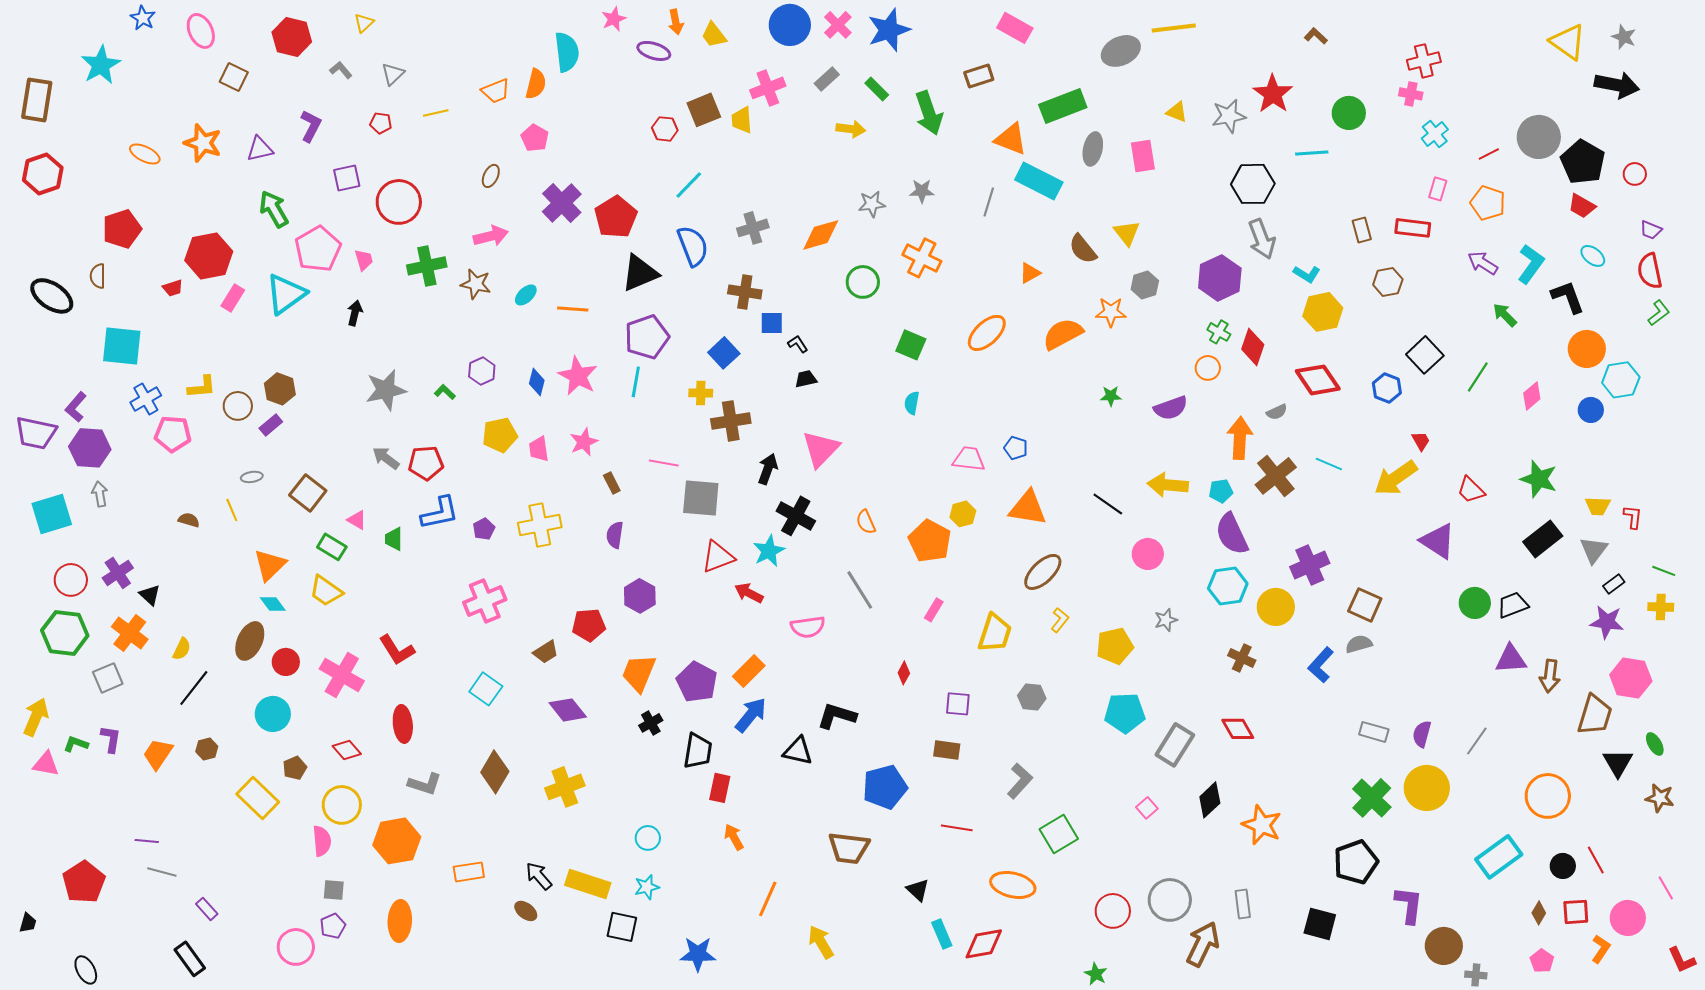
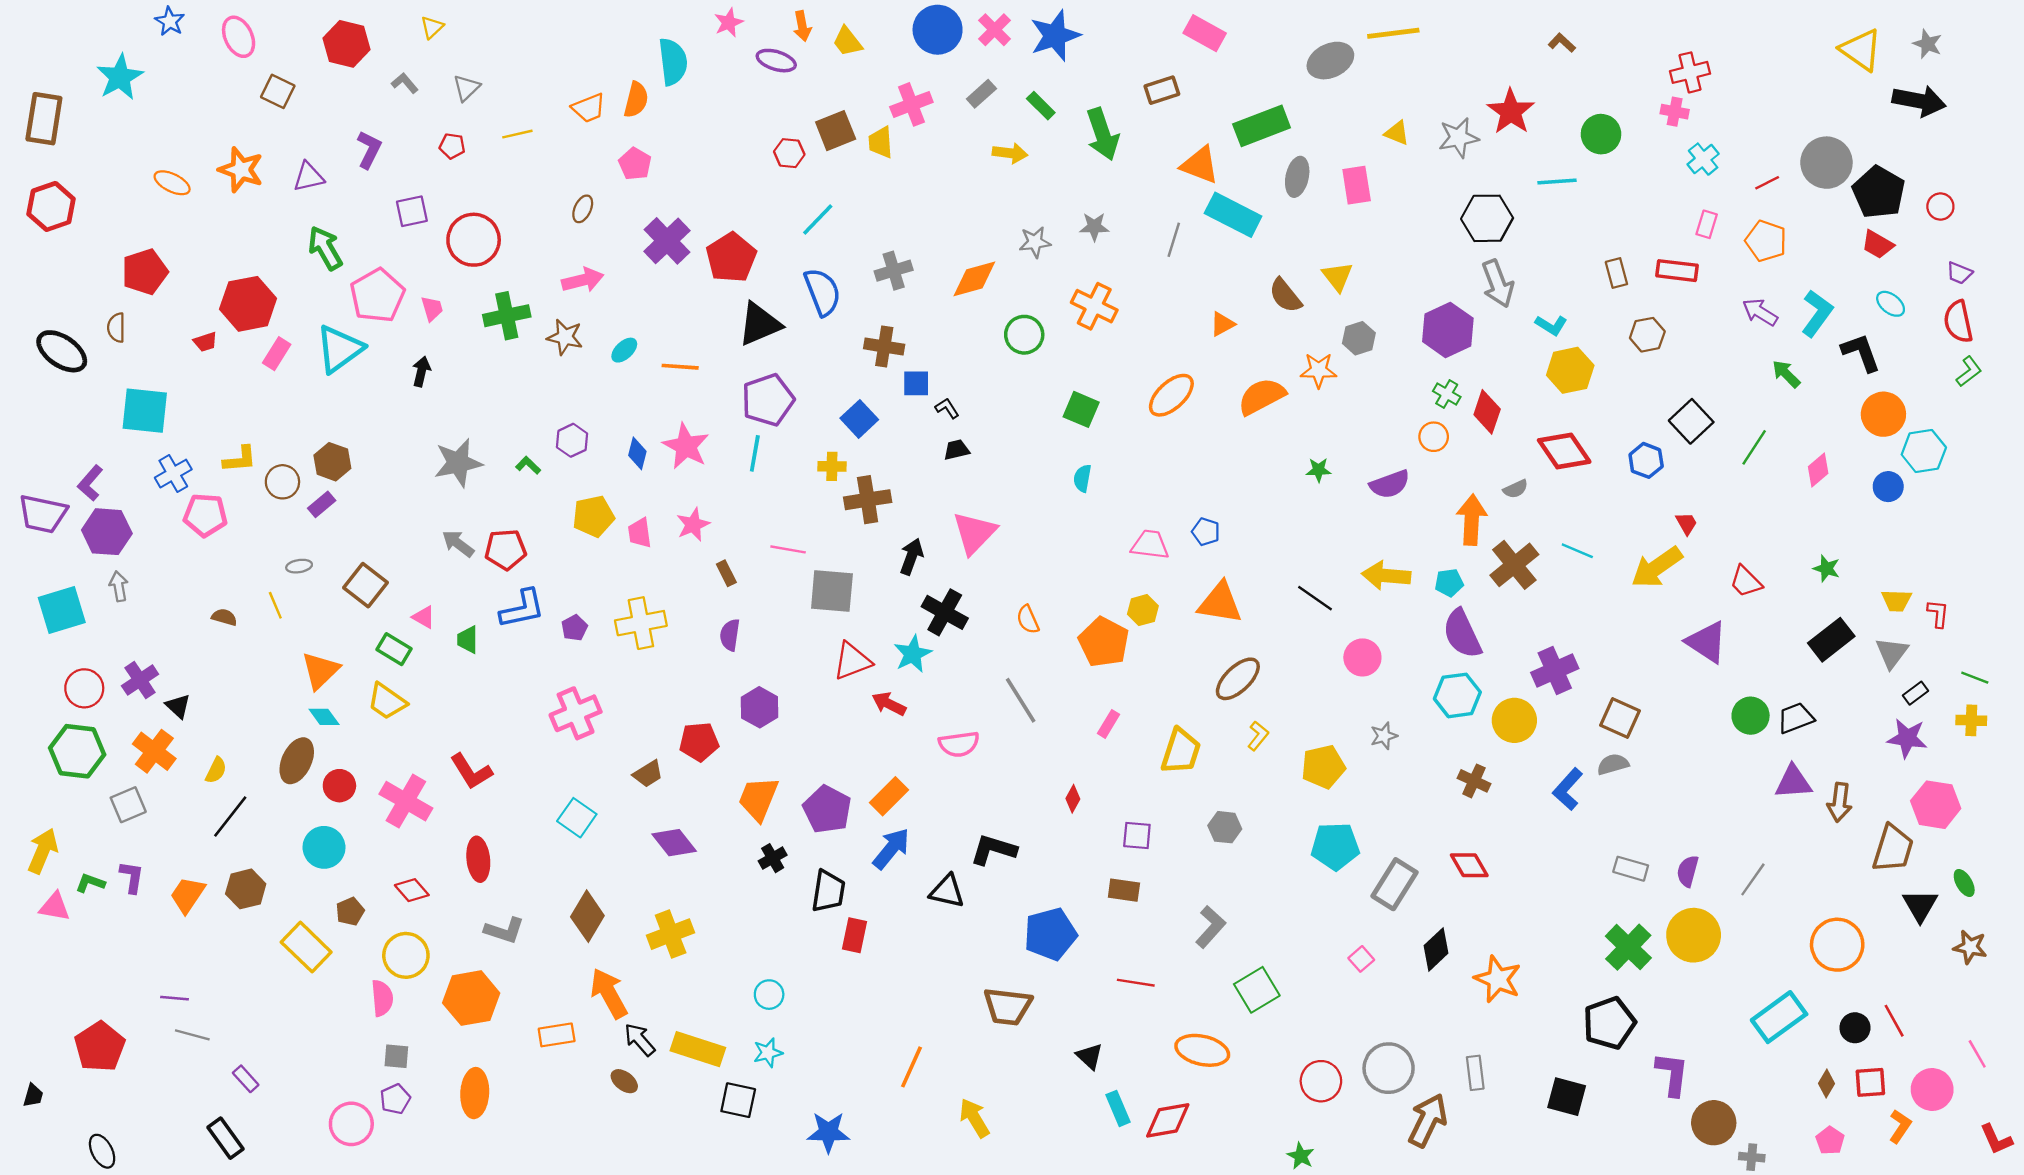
green star: (1539, 479) -> (1826, 568), size x0.6
brown hexagon: (207, 749) -> (246, 889), size x1.5
orange arrow: (734, 837) -> (609, 993), moved, size x1.6

